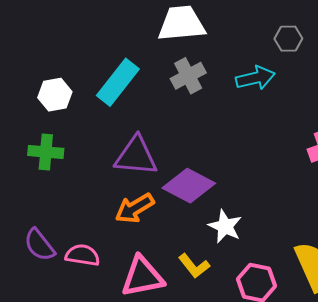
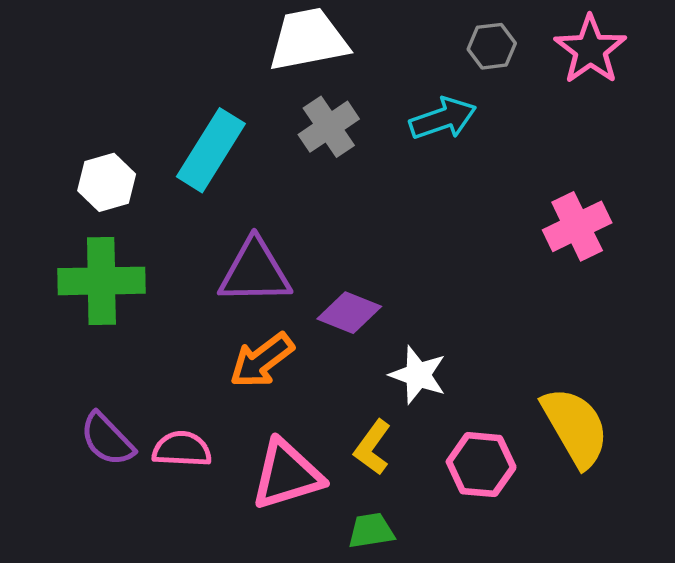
green cross: (46, 152) -> (101, 281), size x1.4
purple diamond: (189, 186) -> (349, 313), size x0.7
yellow L-shape: (194, 266) -> (372, 447), turned 80

